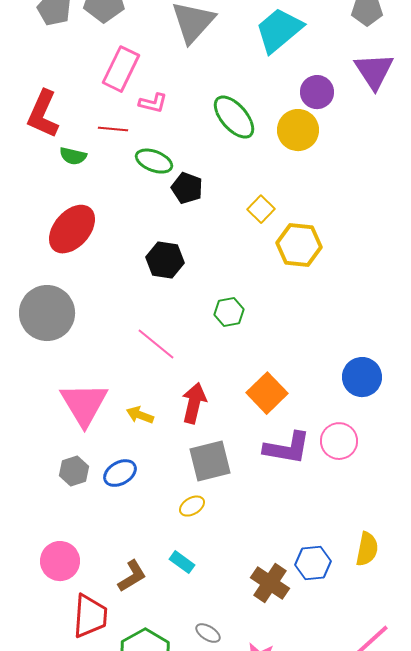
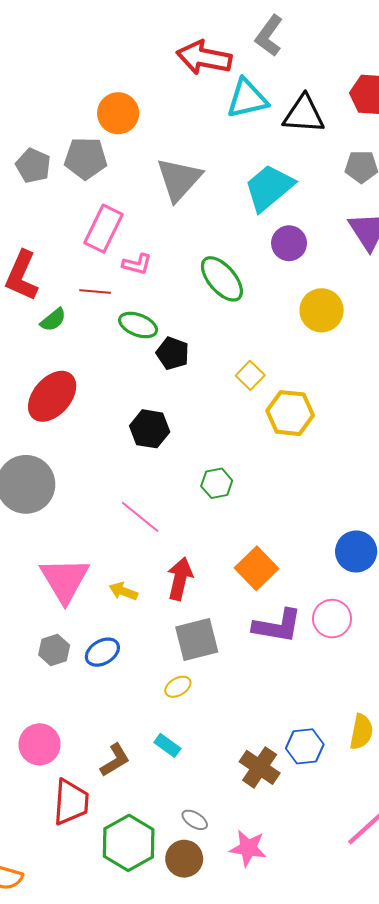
purple circle: (317, 92) -> (289, 243), moved
yellow circle: (298, 130) -> (322, 310), moved
green semicircle: (73, 156) -> (53, 320), turned -52

